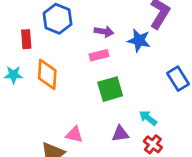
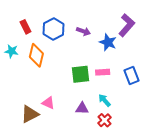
blue hexagon: (57, 19) -> (53, 29), moved
red rectangle: (26, 39) -> (26, 27), turned -32
pink rectangle: (99, 55) -> (103, 72), moved

